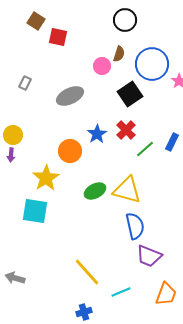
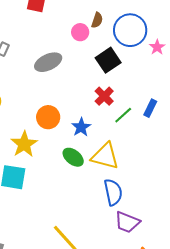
blue star: (97, 134) -> (81, 127), moved
green ellipse: (95, 191) -> (73, 157), turned 65

